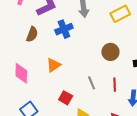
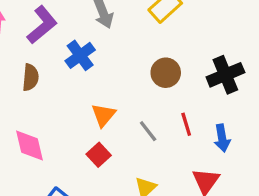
orange triangle: (53, 65) -> (103, 115), moved
red square: (66, 98) -> (99, 155), moved, turned 32

